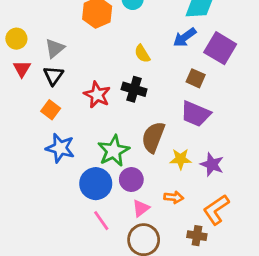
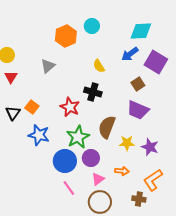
gray triangle: (55, 48) -> (48, 66), moved
black triangle: (53, 76) -> (13, 113), moved
brown square: (196, 78) -> (138, 84), turned 32
red star: (97, 95) -> (70, 107), moved

